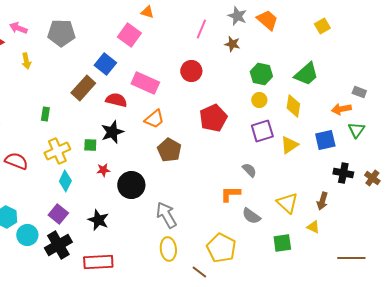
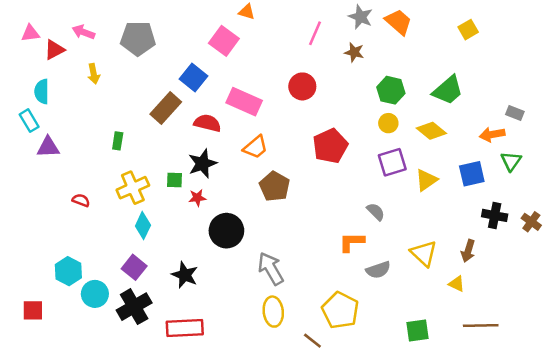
yellow diamond: (293, 106) -> (431, 131), turned -60
red semicircle: (16, 161) -> (81, 200), size x0.6
red star: (103, 170) -> (197, 198), moved
gray semicircle: (251, 216) -> (378, 270), turned -54
green square: (282, 243) -> (417, 331), moved
brown line: (351, 258) -> (481, 326), moved

